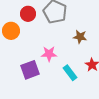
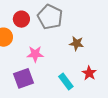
pink star: (49, 54) -> (35, 54), moved

